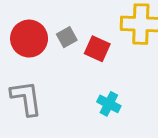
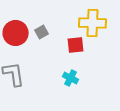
red square: (97, 49) -> (76, 45), moved, turned -30

